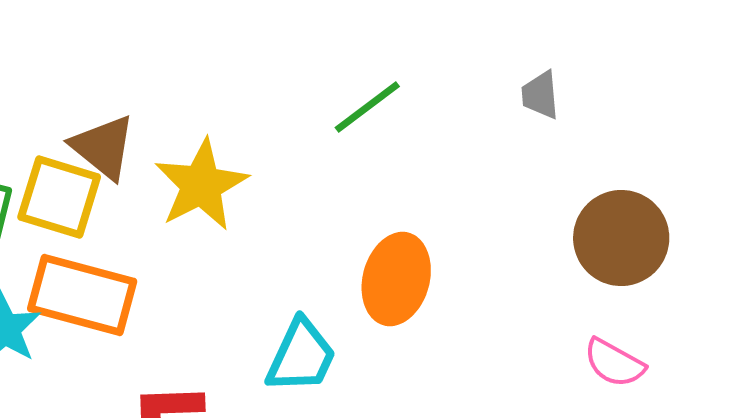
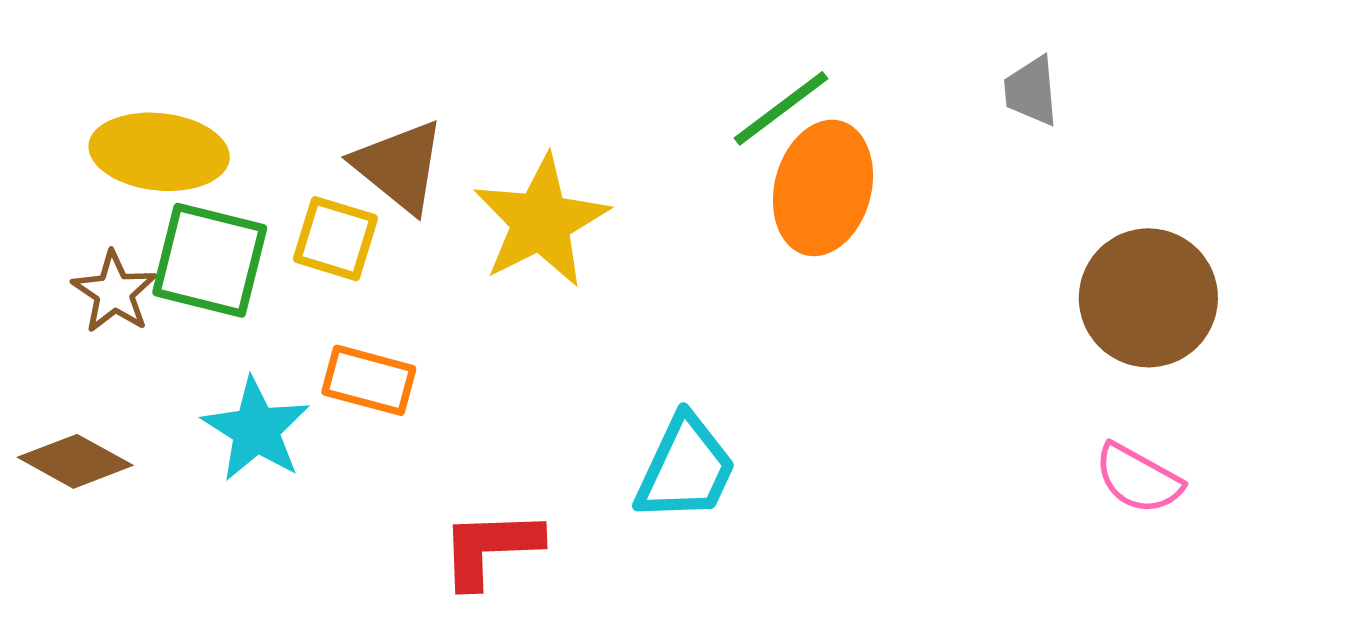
yellow square: (59, 197) -> (336, 239), size x0.7
orange ellipse: (396, 279) -> (823, 188), moved
orange rectangle: (82, 295) -> (369, 380), size x0.6

